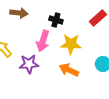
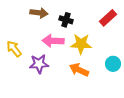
brown arrow: (19, 13) -> (39, 13), moved
pink arrow: (43, 41) -> (53, 41), turned 75

